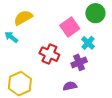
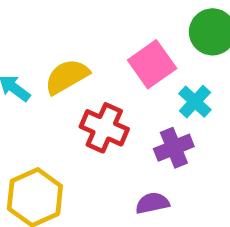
yellow semicircle: (23, 18) -> (67, 77), moved

